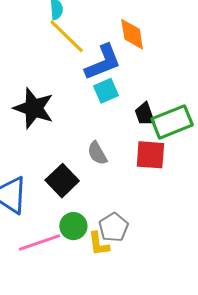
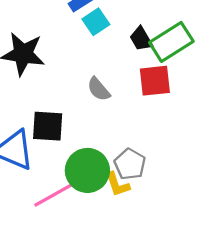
black square: (62, 181) -> (48, 126), moved, turned -32
green circle: (73, 226) -> (87, 170), size x1.5

